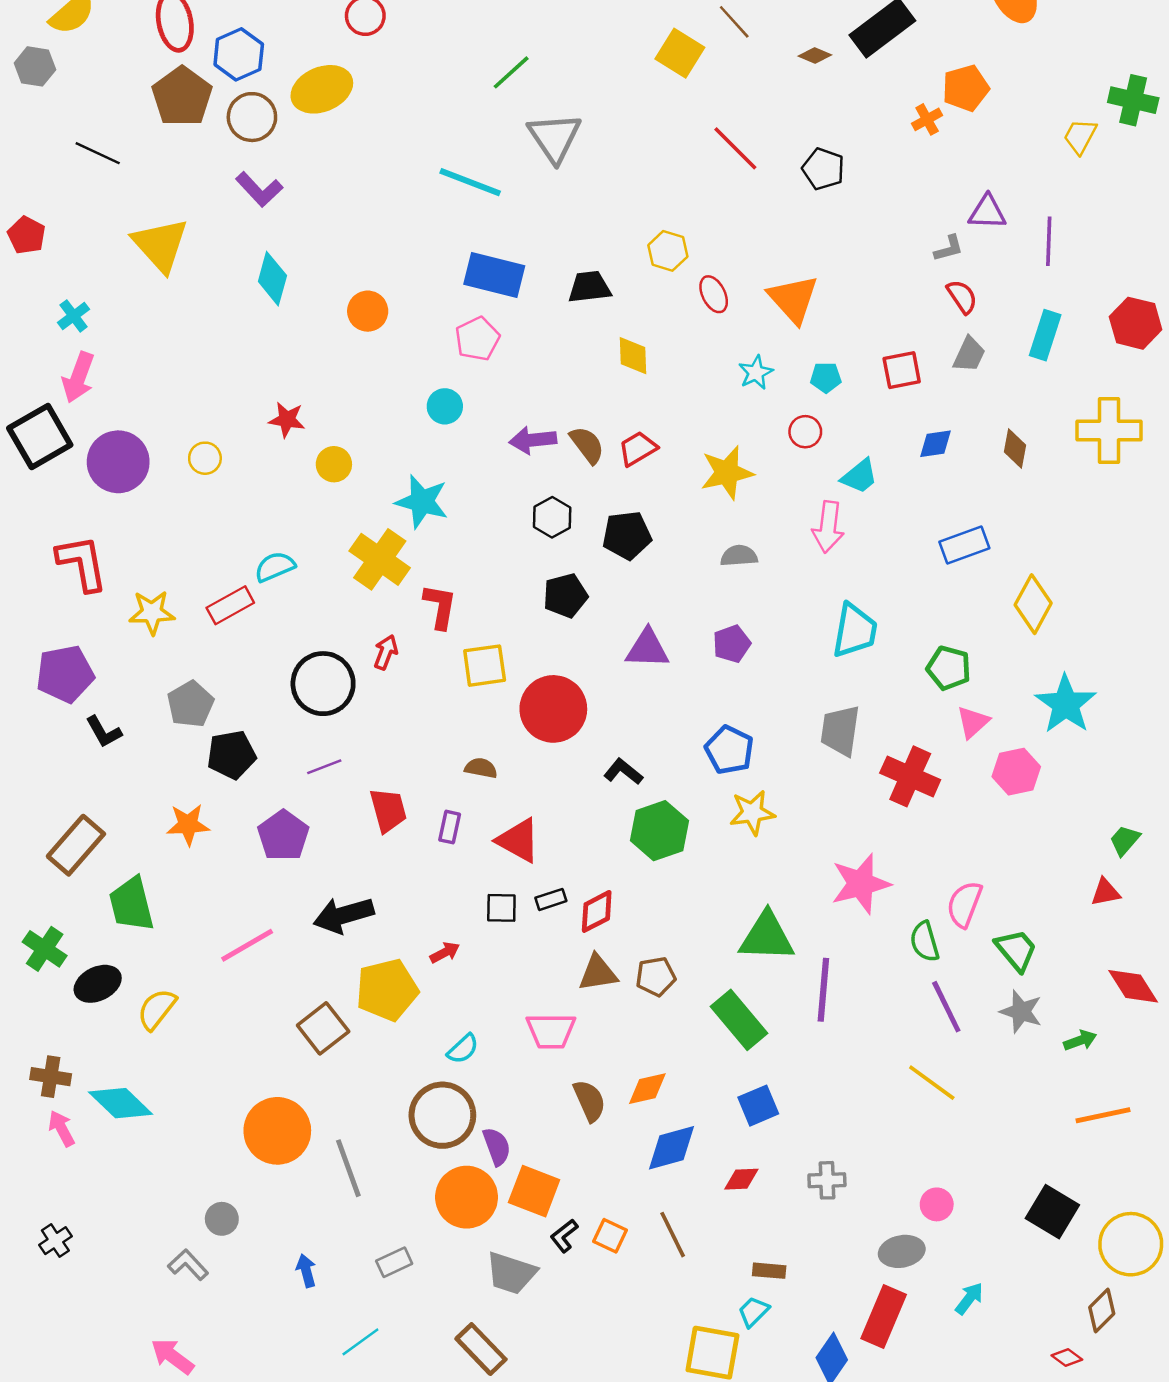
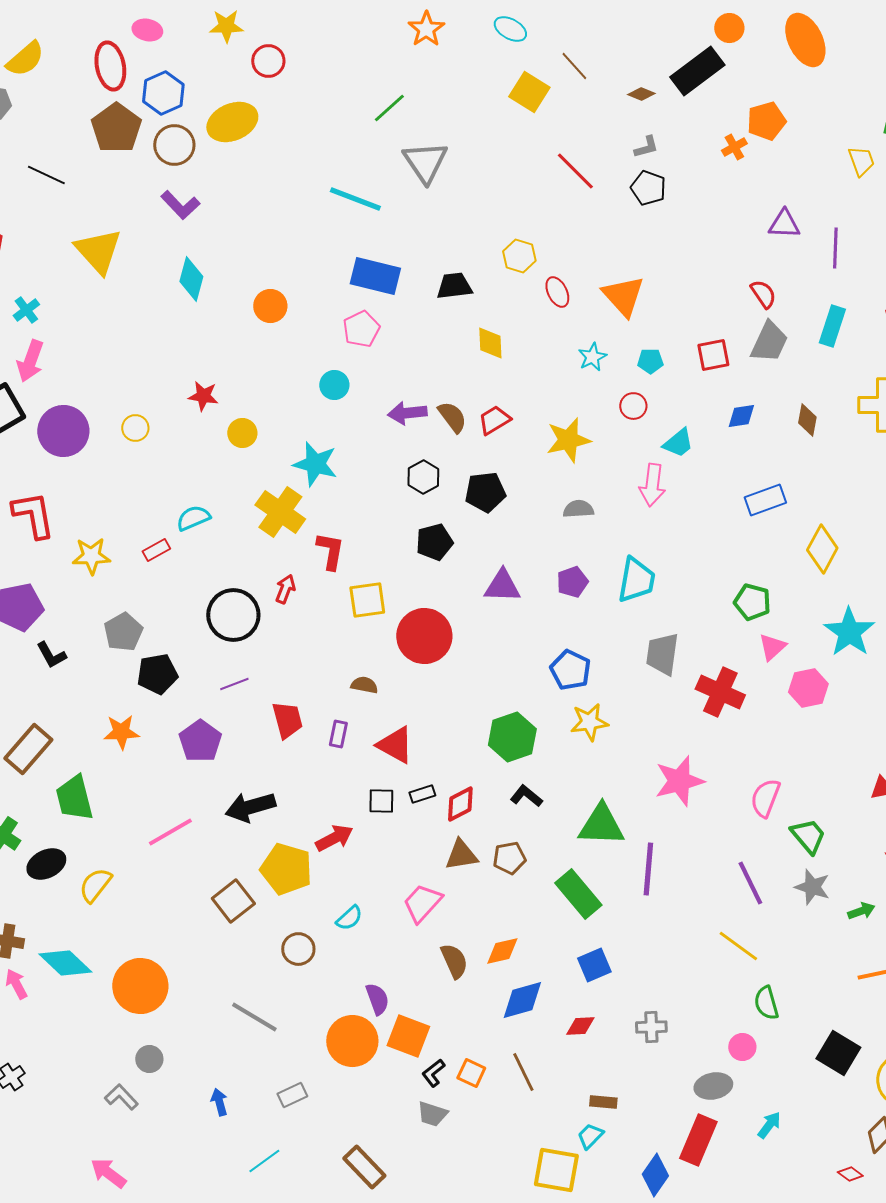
yellow trapezoid: (1080, 136) -> (861, 161), turned 132
gray L-shape: (949, 248) -> (646, 147), moved
gray trapezoid: (969, 355) -> (769, 342), size x1.4
red rectangle: (230, 605) -> (156, 550), size x0.7
cyan trapezoid: (855, 631) -> (636, 580), moved
black L-shape: (623, 772) -> (526, 796), moved
green semicircle: (925, 942) -> (766, 1003), moved
red arrow: (445, 952) -> (334, 838), size x1.5
yellow pentagon: (387, 990) -> (286, 869), turned 30
pink trapezoid: (551, 1031) -> (422, 903), turned 132
brown circle: (442, 1115) -> (298, 949), moved, size x0.6
orange circle: (277, 1131) -> (140, 986), moved
gray line: (348, 1168) -> (254, 1017), turned -39
gray trapezoid: (511, 1273) -> (432, 1114), moved, size x0.7

